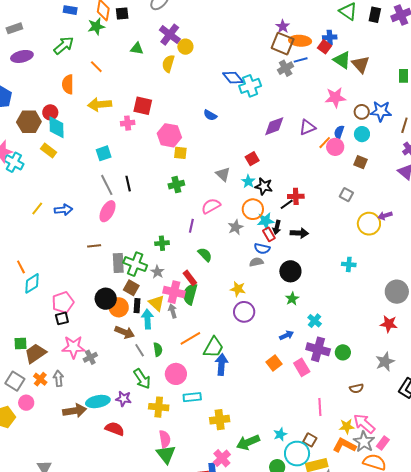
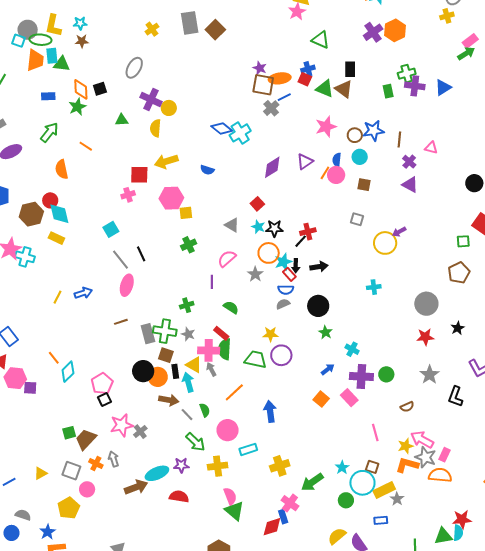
black rectangle: (375, 15) -> (350, 69), moved
yellow arrow: (100, 104) -> (166, 161), moved
green trapezoid: (213, 347) -> (256, 359), moved, turned -95

